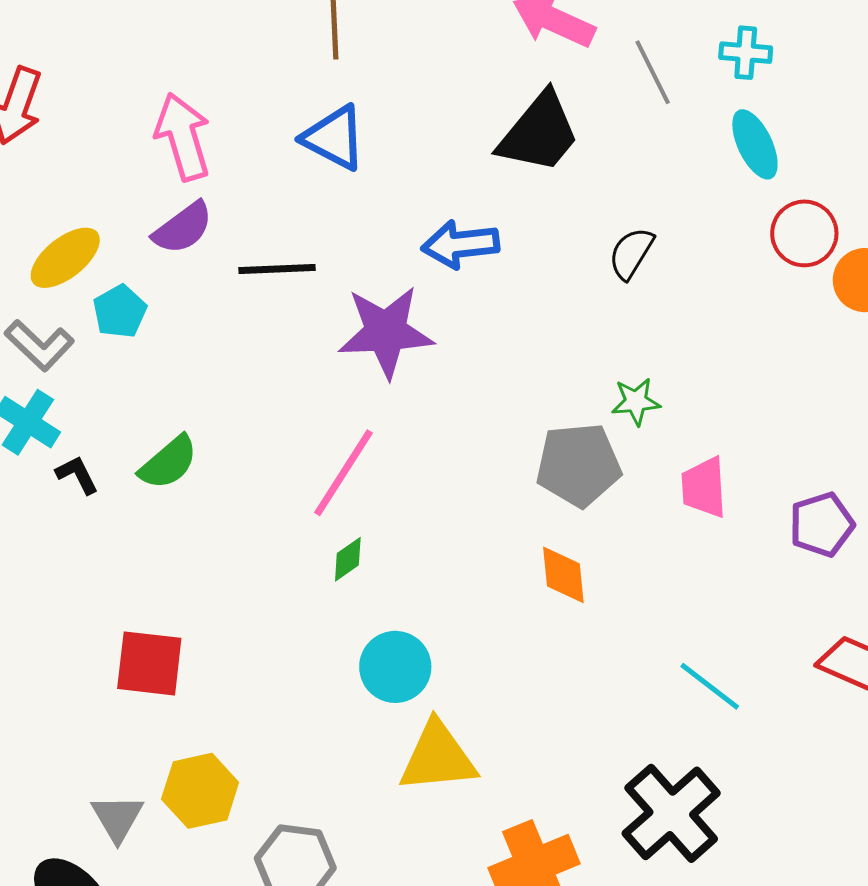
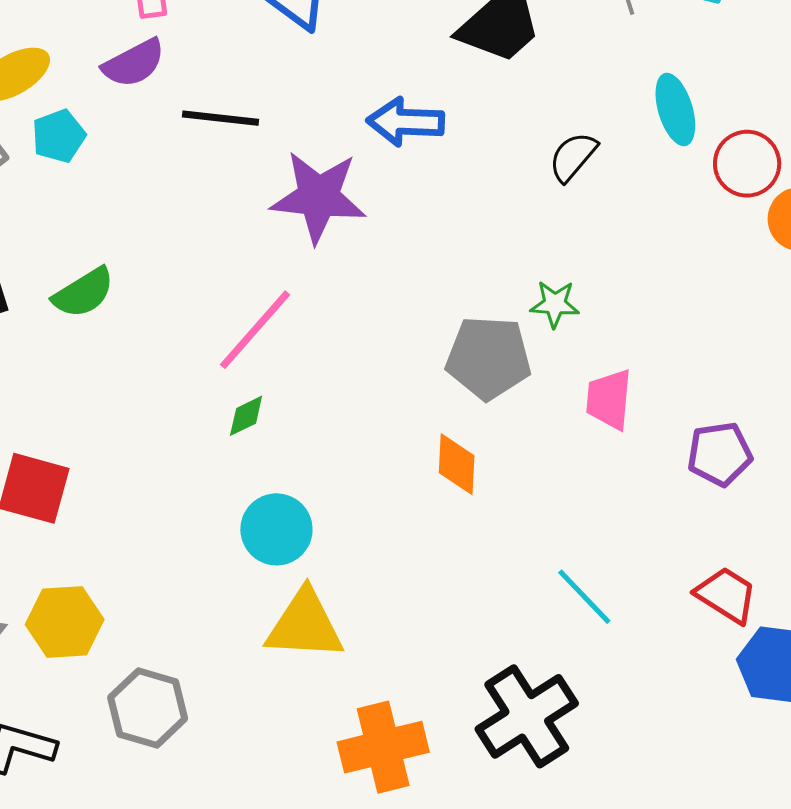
cyan ellipse: (755, 144) -> (675, 109), moved

